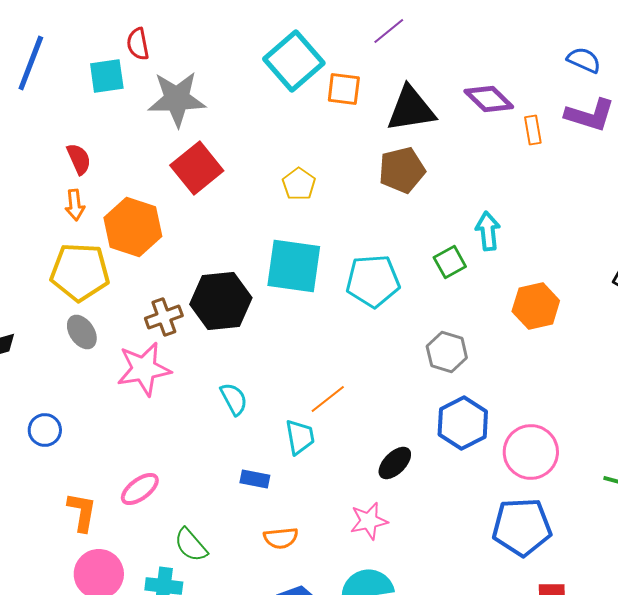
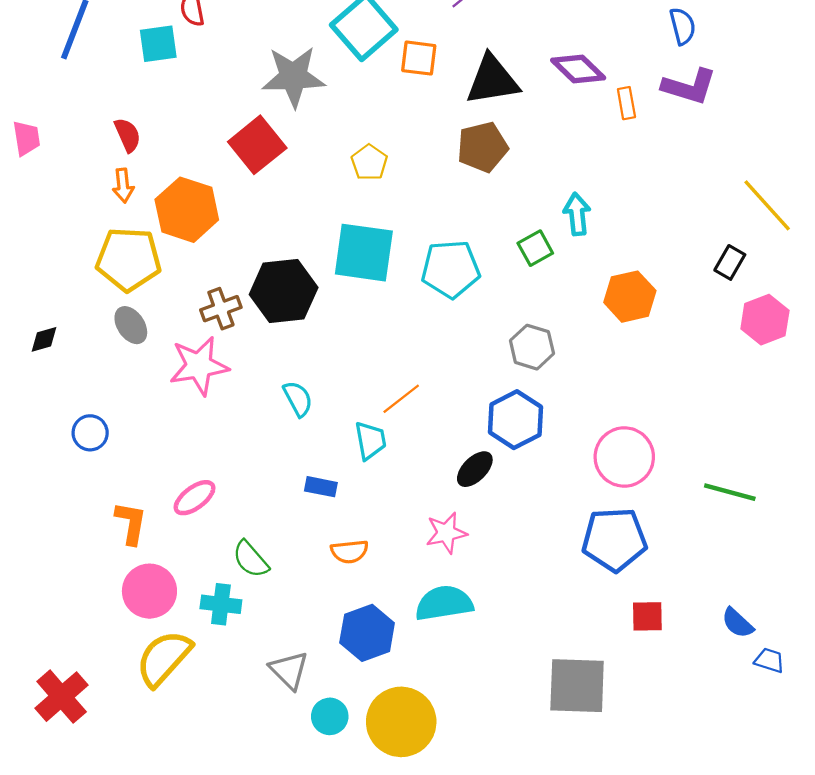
blue semicircle: (584, 60) -> (683, 26), turned 52
gray star: (177, 99) -> (293, 77), moved
blue hexagon: (463, 423) -> (515, 420), moved

